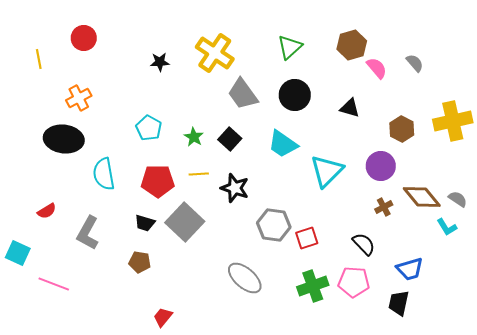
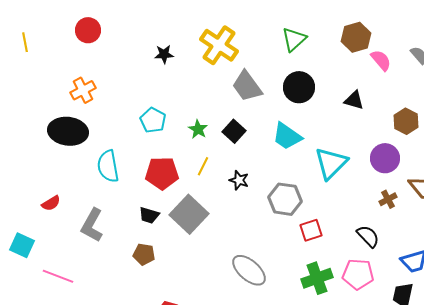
yellow line: (39, 59) -> (25, 42), moved
yellow line: (199, 174) -> (203, 166), turned -60
black star: (235, 188) -> (239, 180), size x0.7
gray hexagon: (274, 225) -> (285, 199), moved

